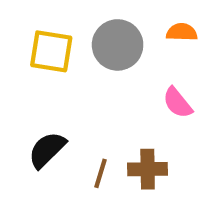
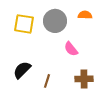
pink semicircle: (177, 103) -> (71, 49), moved
brown cross: (148, 169) -> (84, 79), moved

